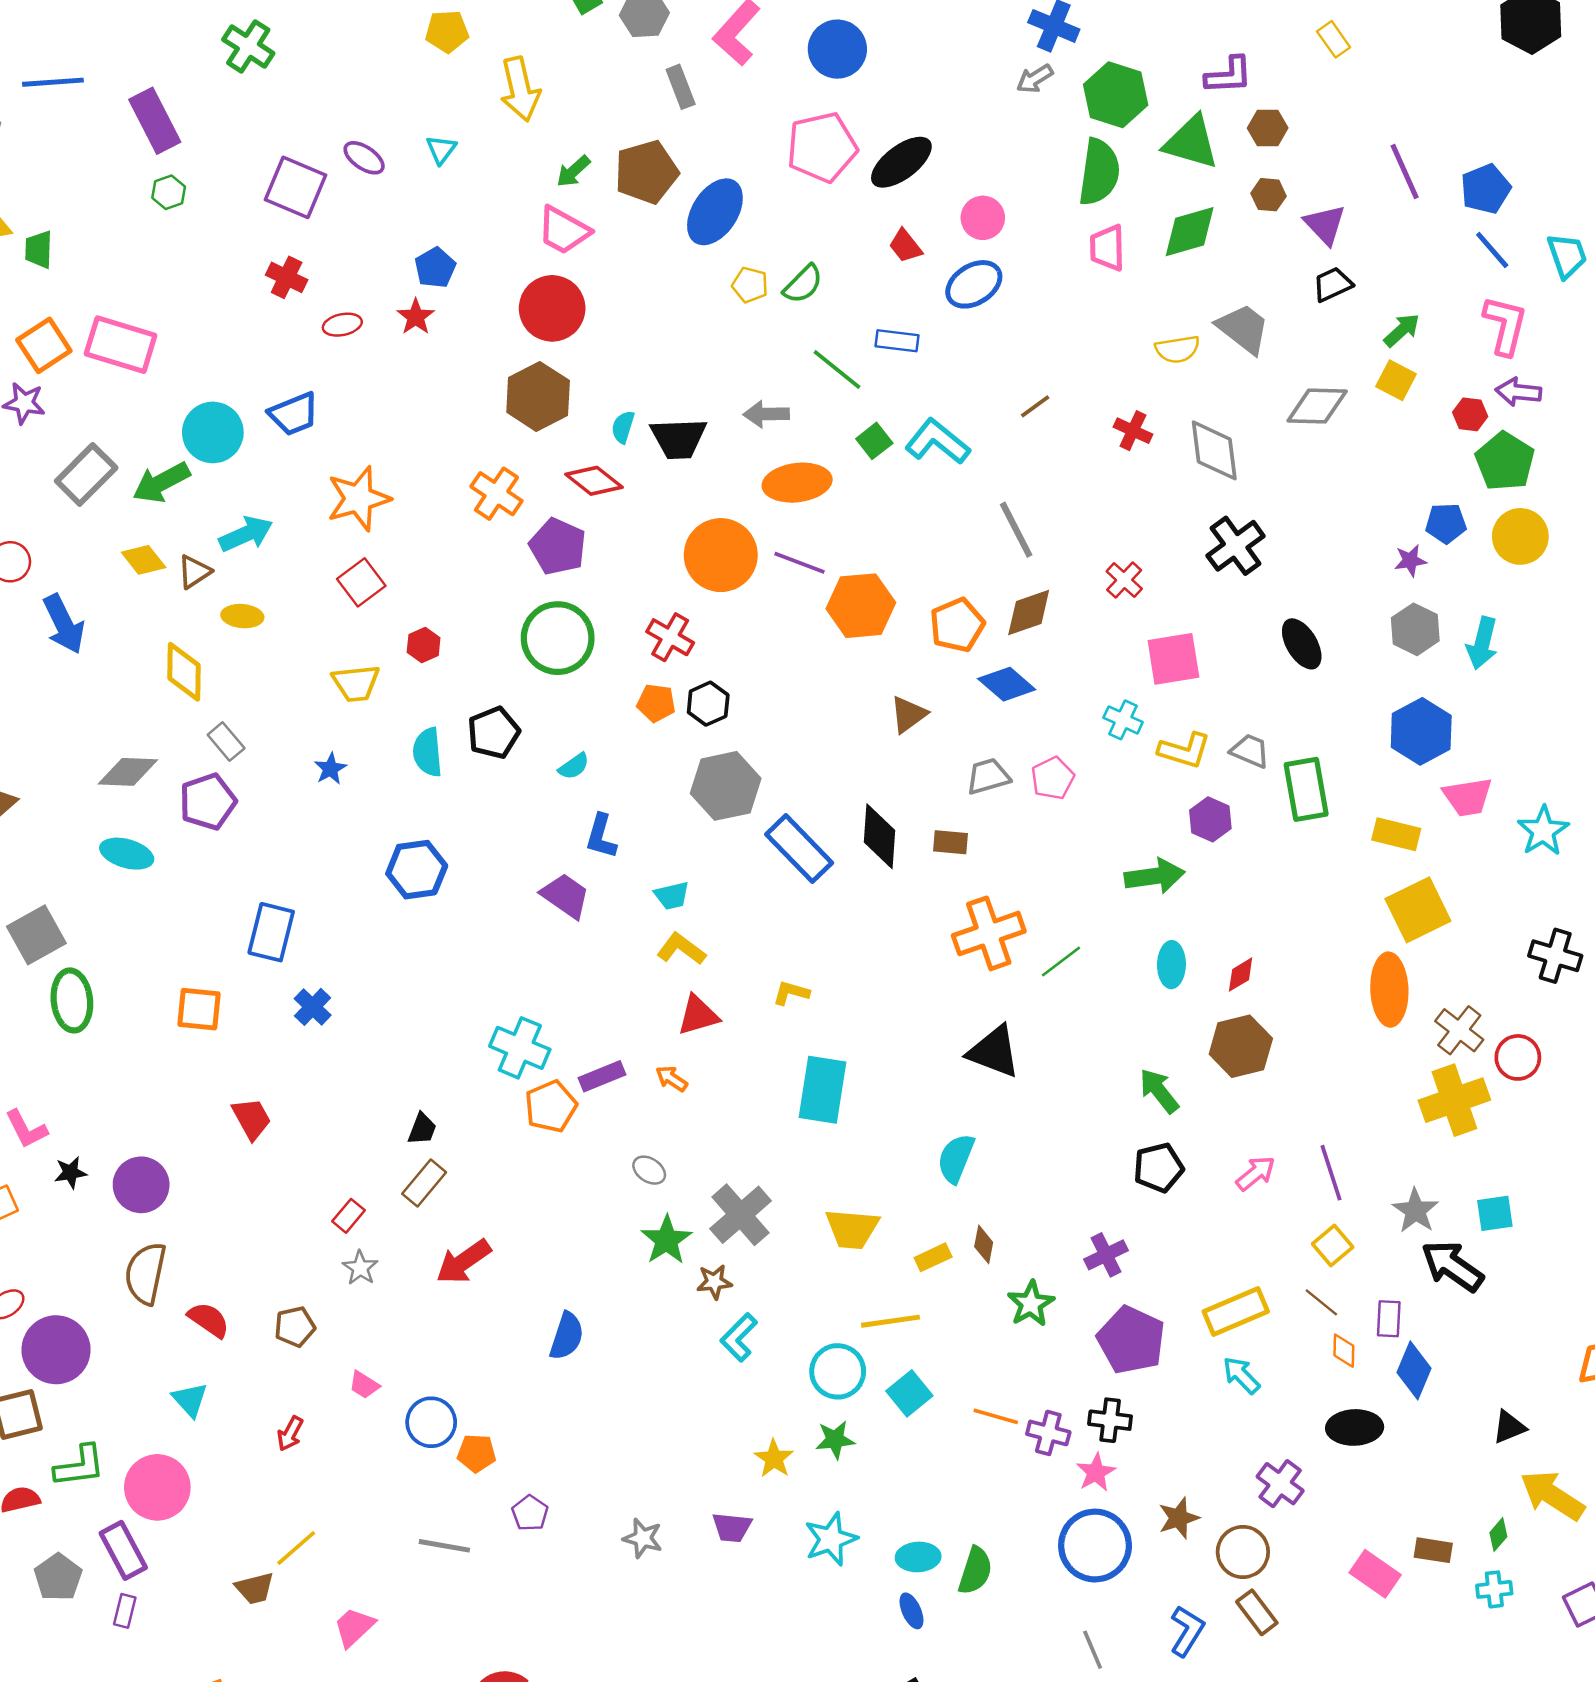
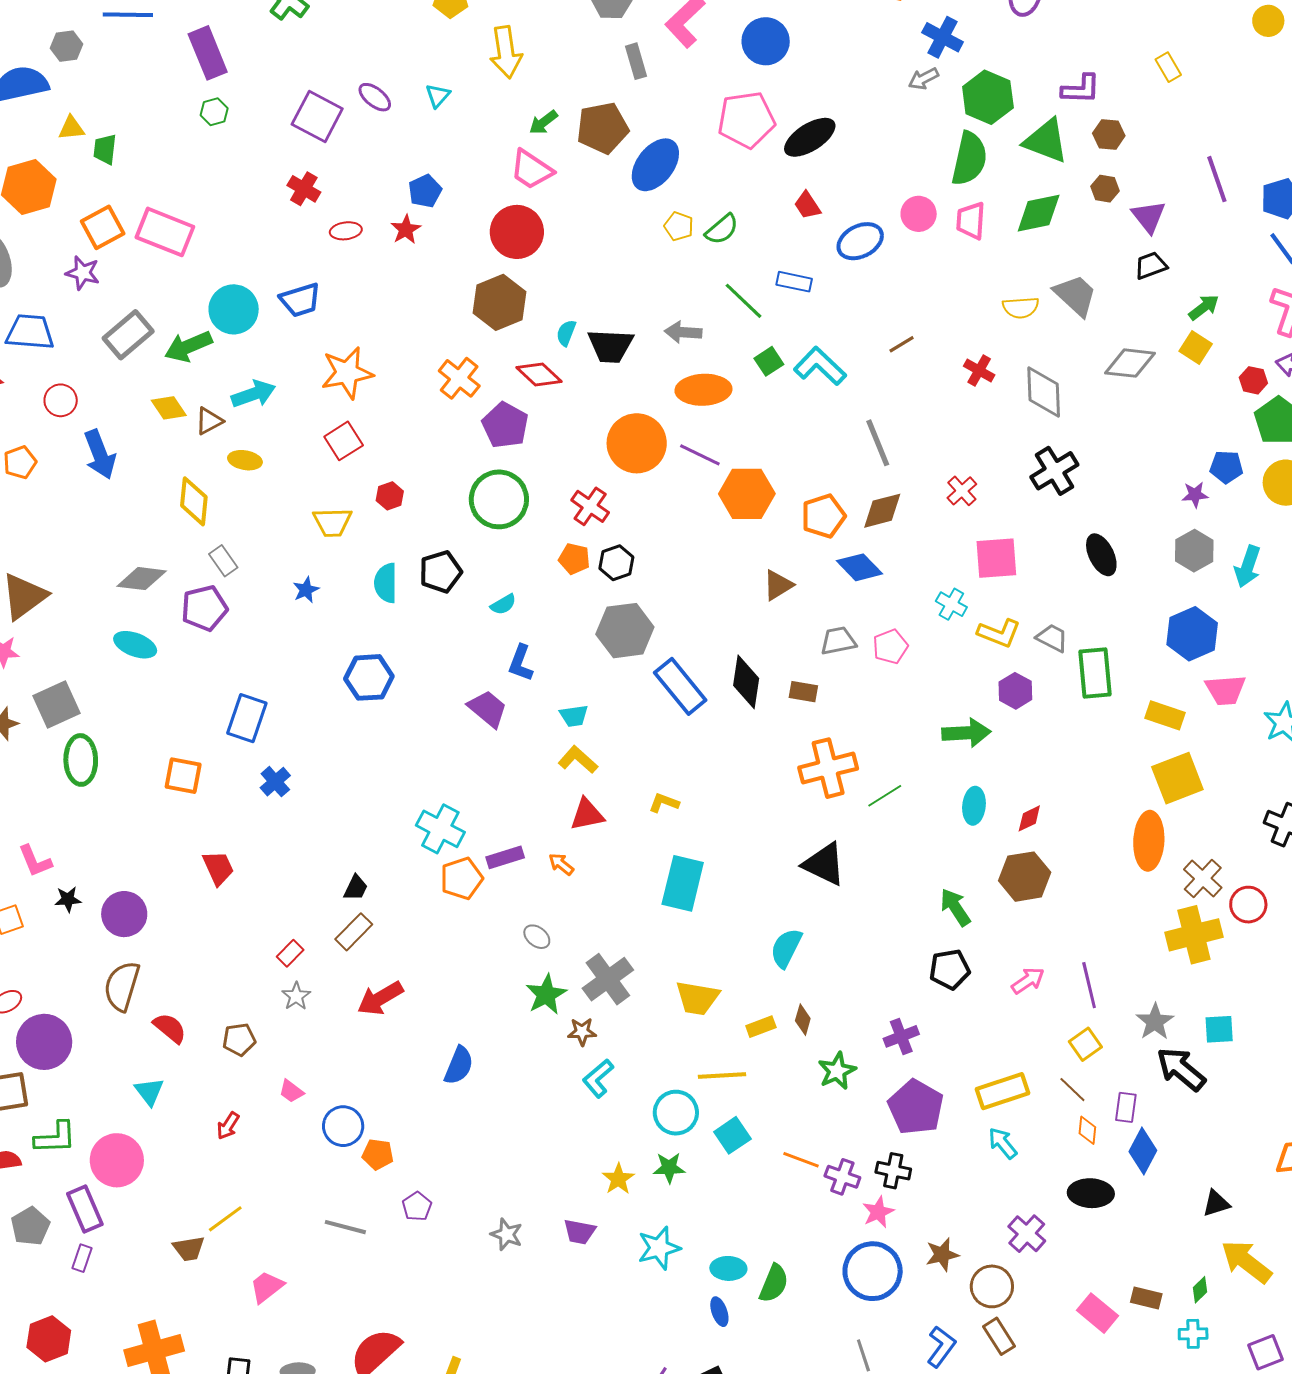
pink circle: (983, 218) -> (919, 214), moved

